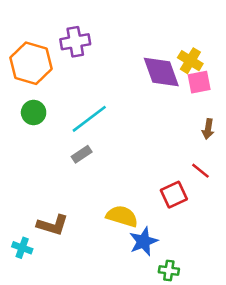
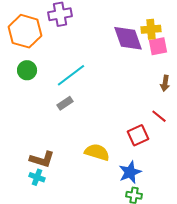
yellow cross: (190, 61) -> (151, 29), turned -36
blue star: (144, 241) -> (130, 172), moved
cyan cross: (22, 248) -> (37, 177), moved

